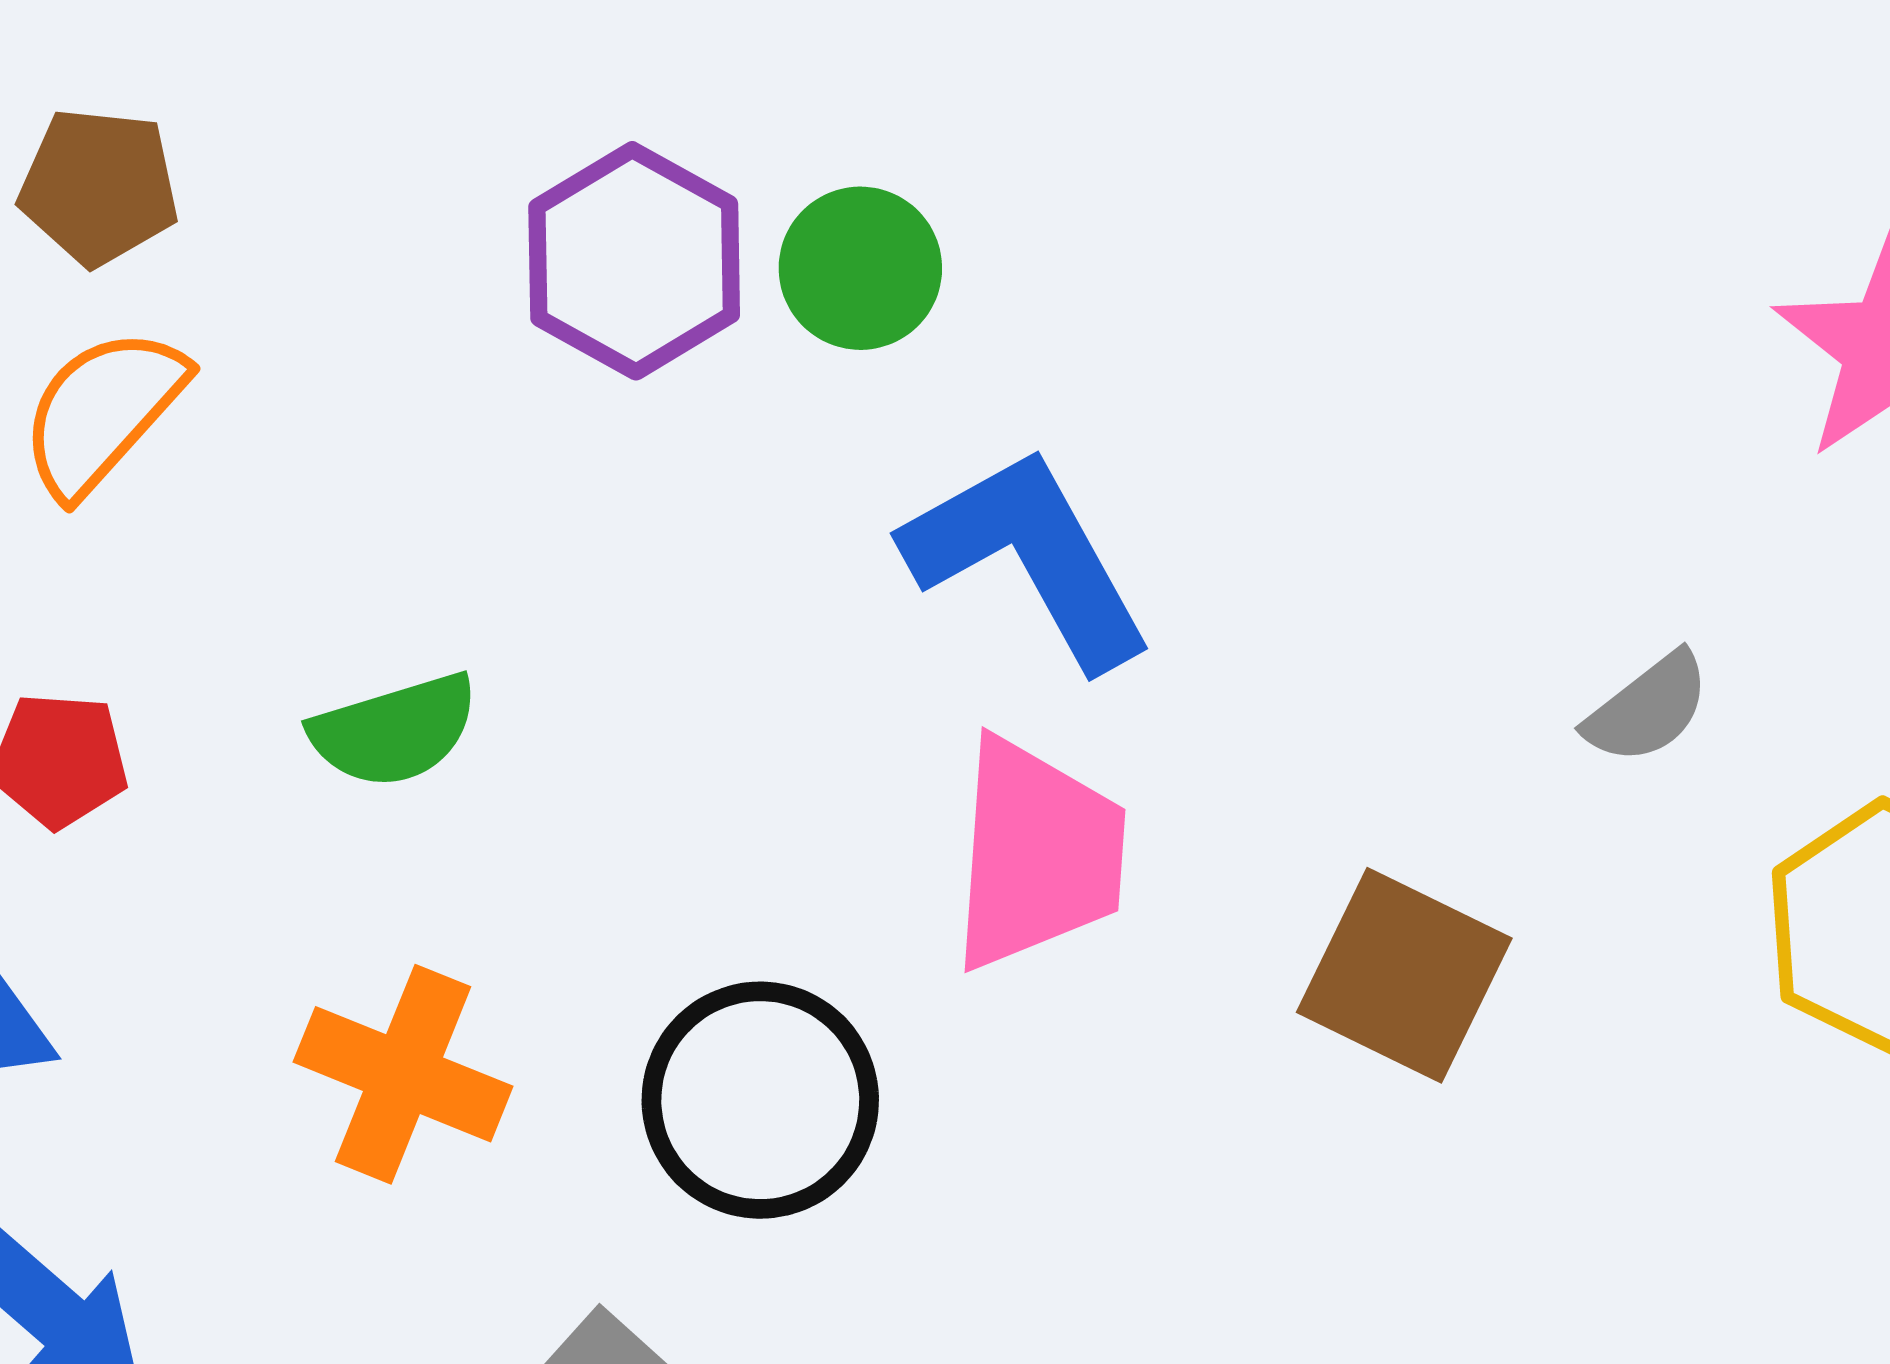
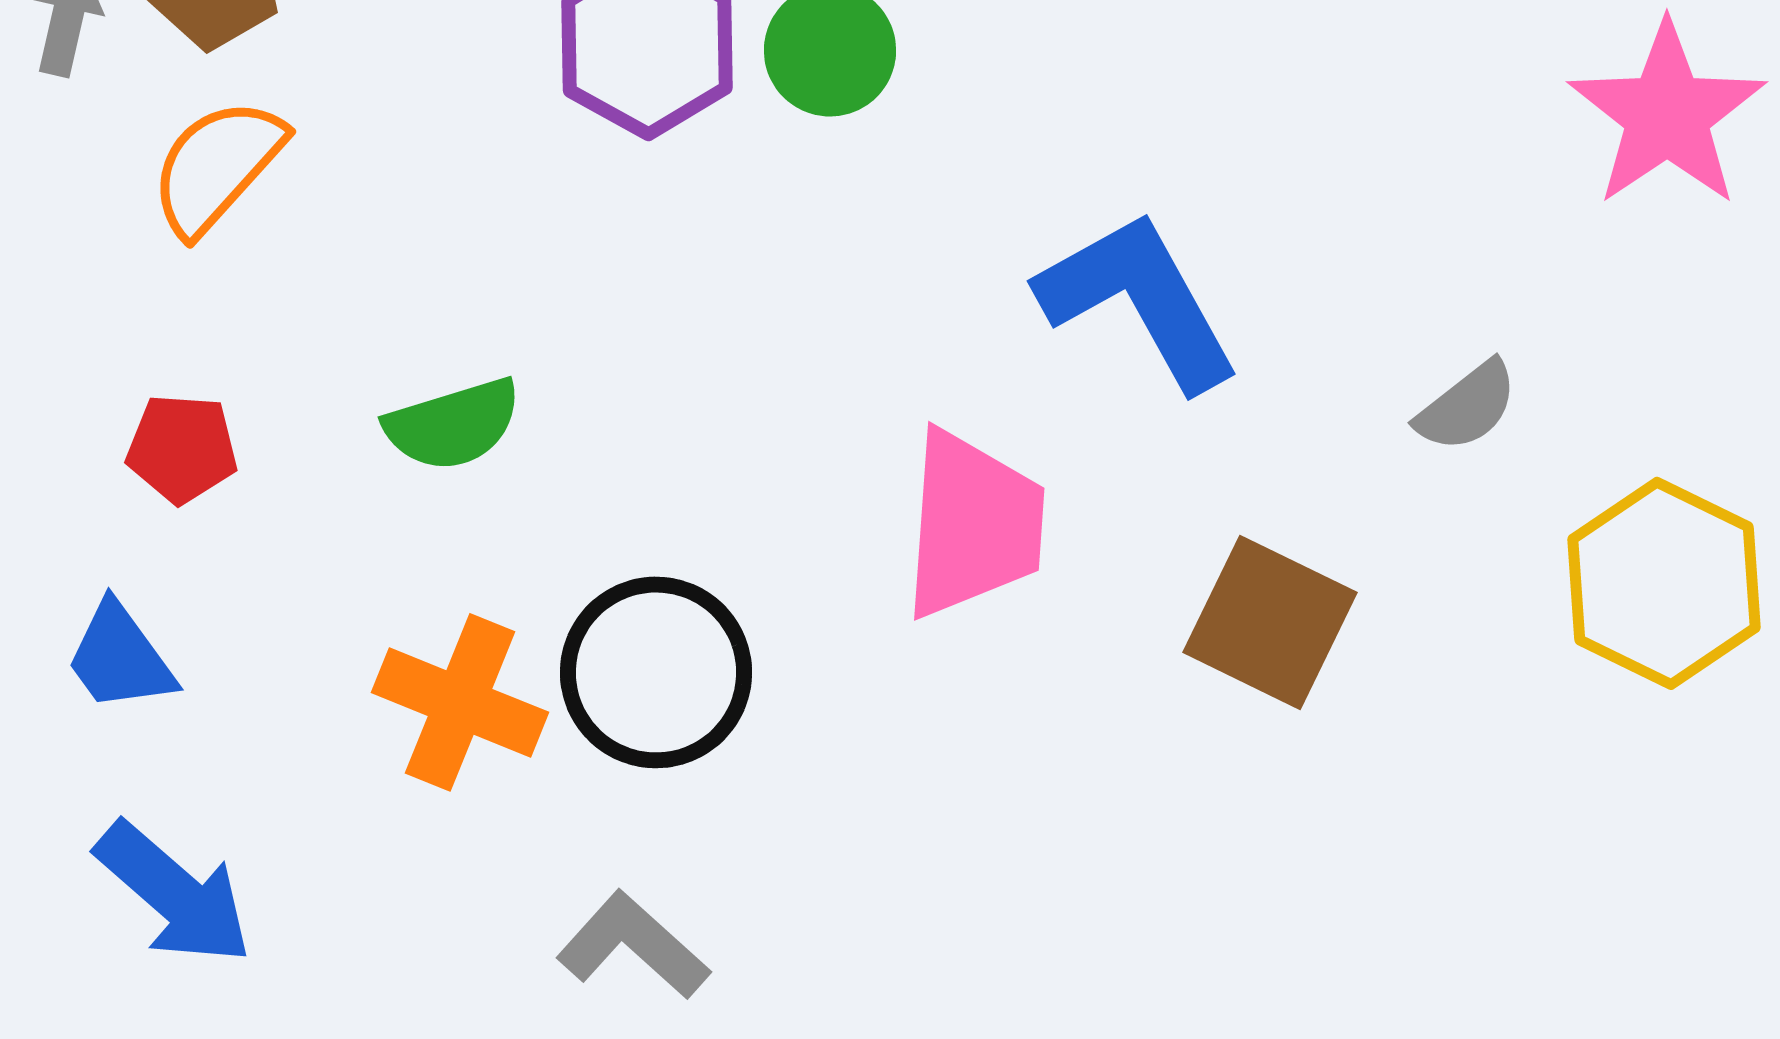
blue L-shape: (1028, 557) -> (1139, 300), moved
black circle: (760, 1100) -> (656, 672), moved

